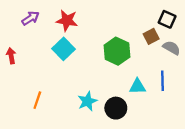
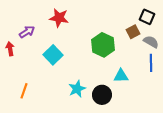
purple arrow: (30, 18) -> (27, 32), moved
cyan square: (63, 49) -> (53, 55), moved
blue line: (162, 81) -> (151, 63), moved
orange line: (37, 100) -> (24, 91), moved

